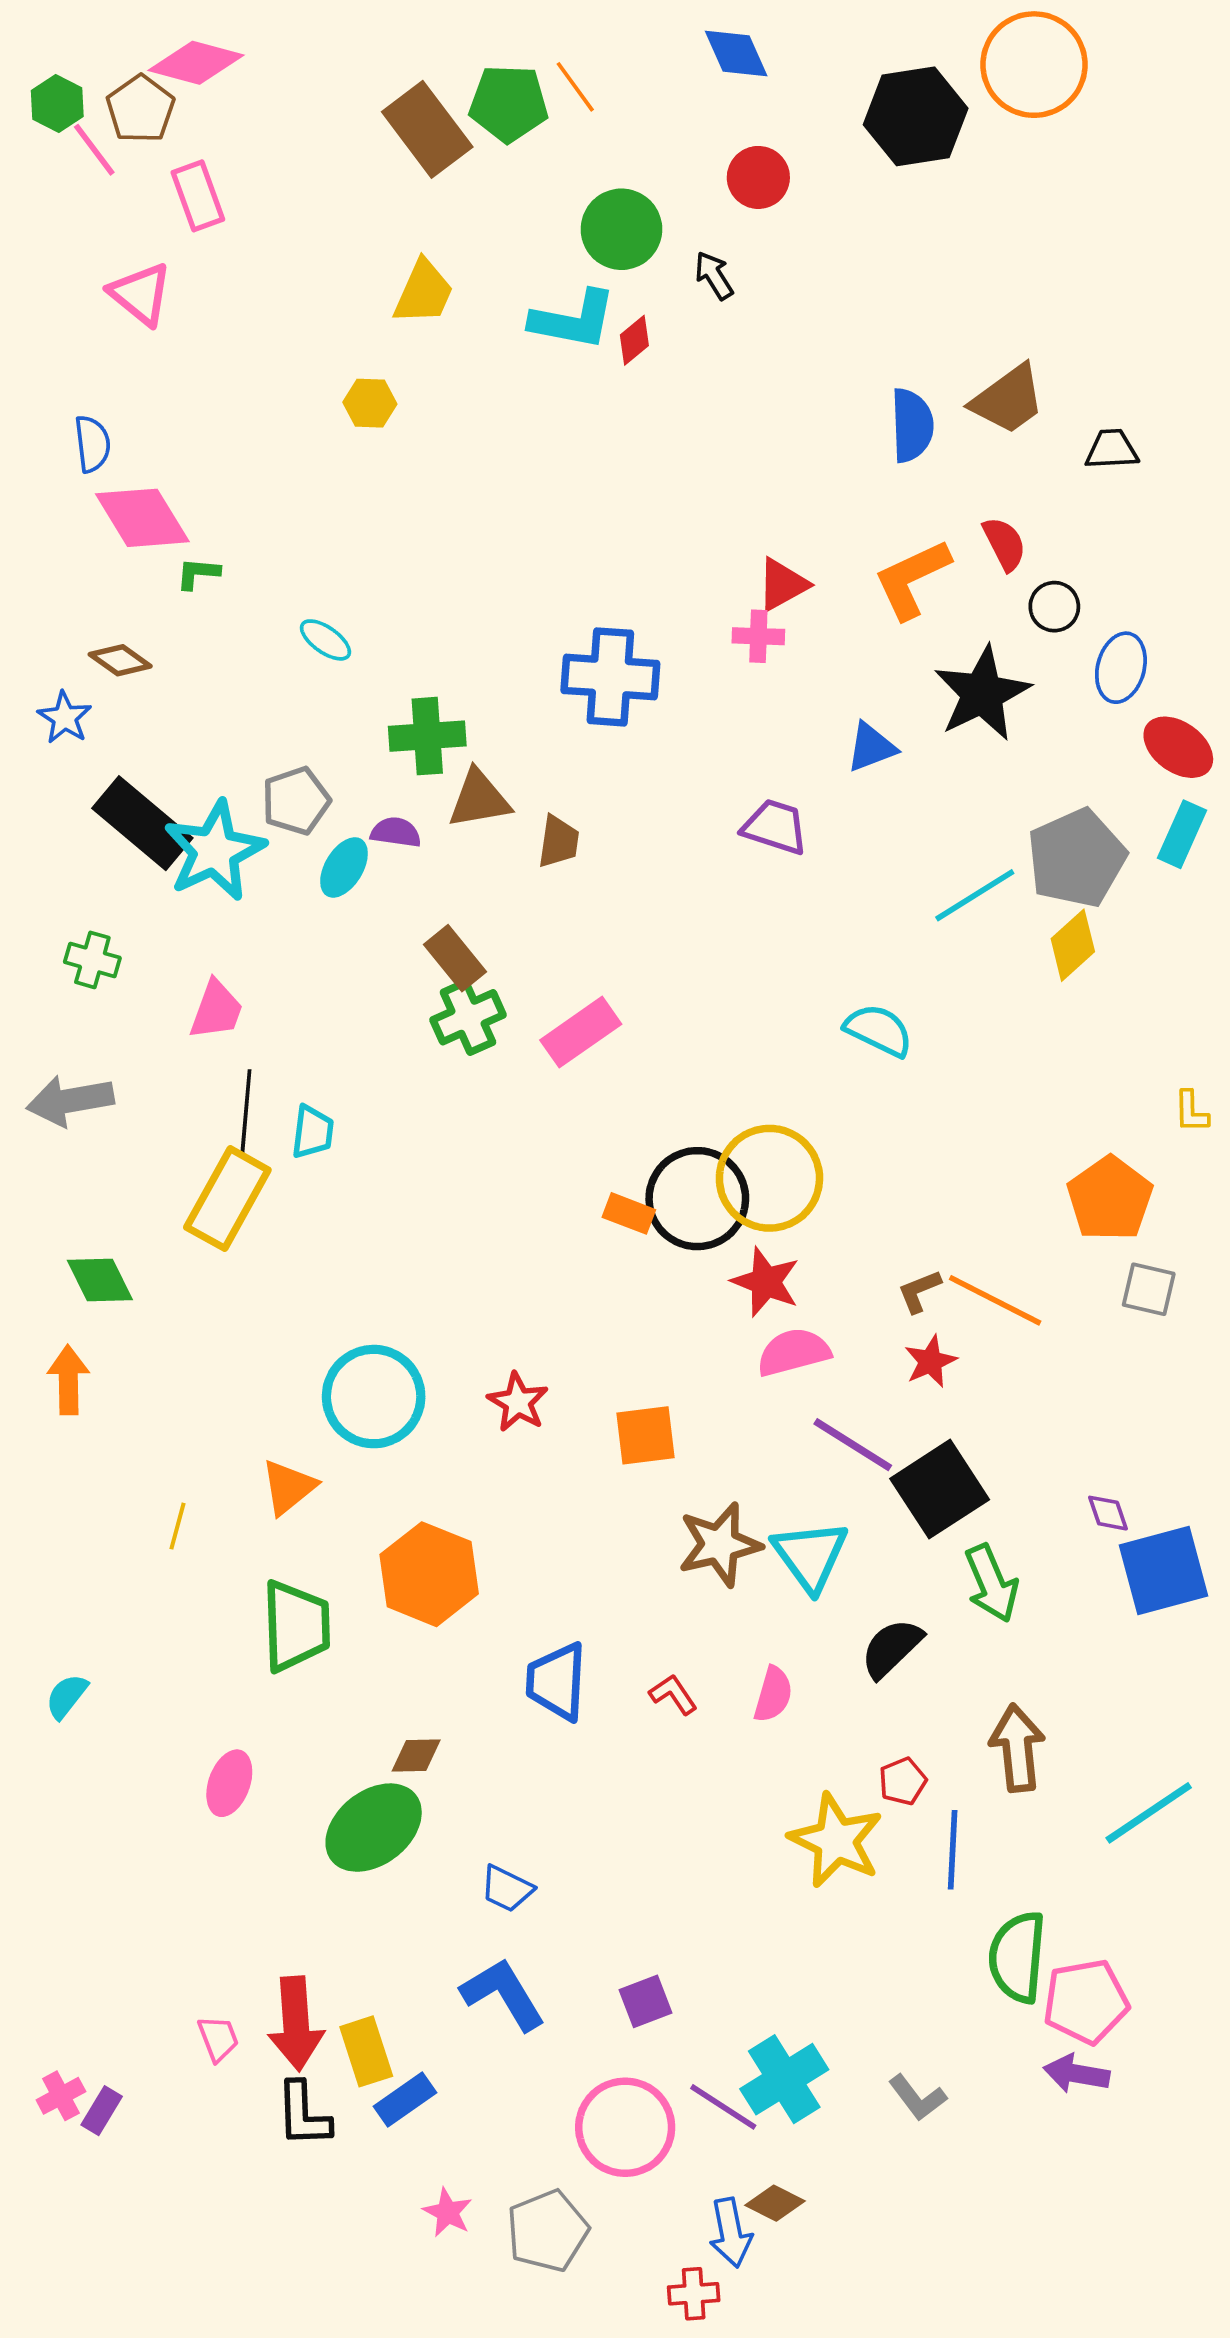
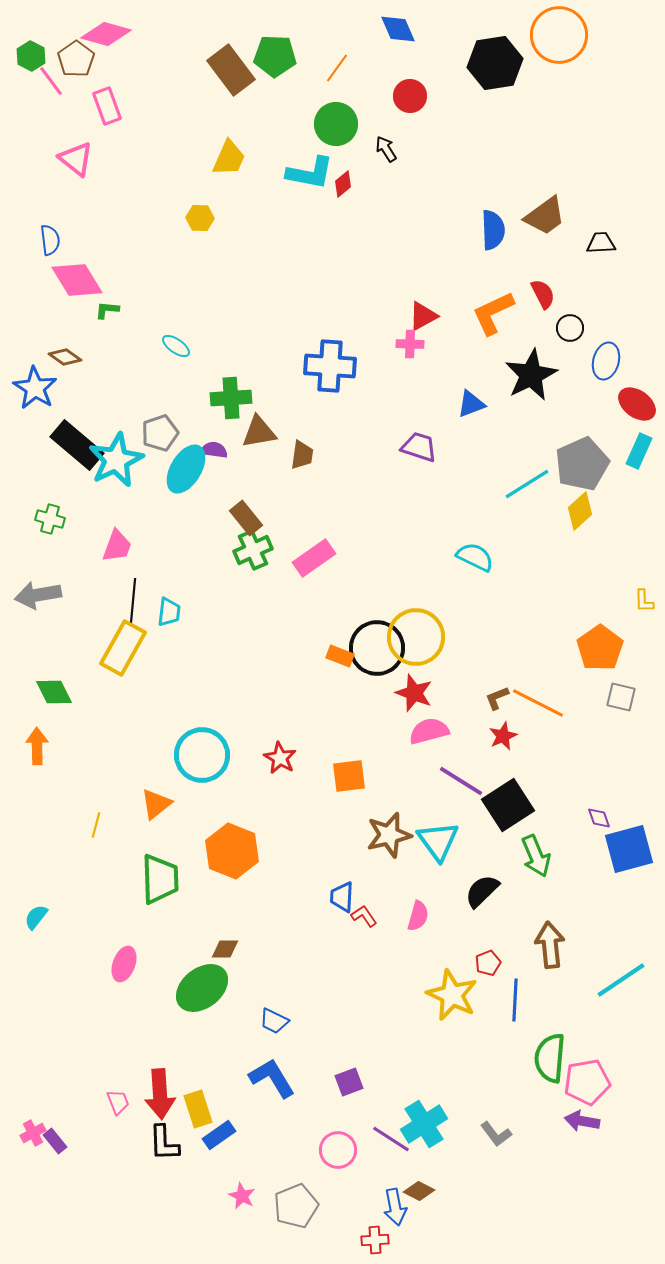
orange line: (575, 87) -> (337, 68), moved, turned 72
blue star: (65, 718) -> (35, 388), size x1.5
cyan ellipse: (344, 867) -> (186, 469), size x1.5
blue trapezoid: (557, 1681) -> (342, 897), moved, size x0.7
purple rectangle: (102, 2111) -> (55, 1141), turned -70
pink circle: (625, 2127) -> (338, 1150), size x0.7

